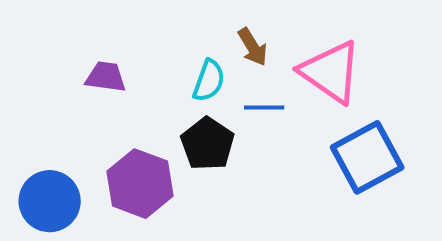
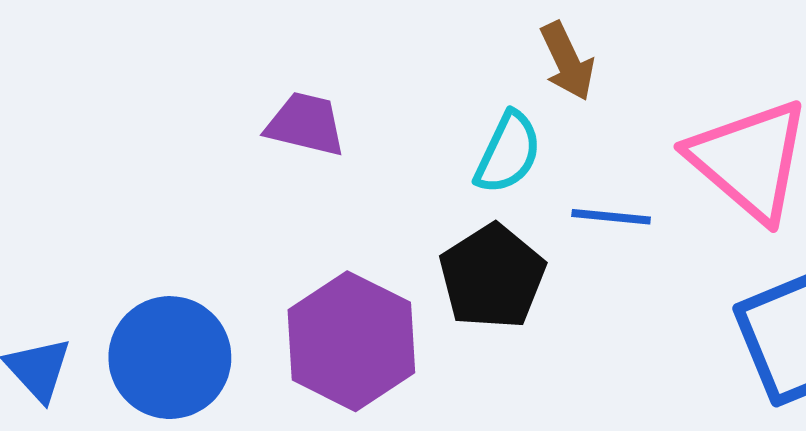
brown arrow: (253, 47) -> (567, 61), moved

